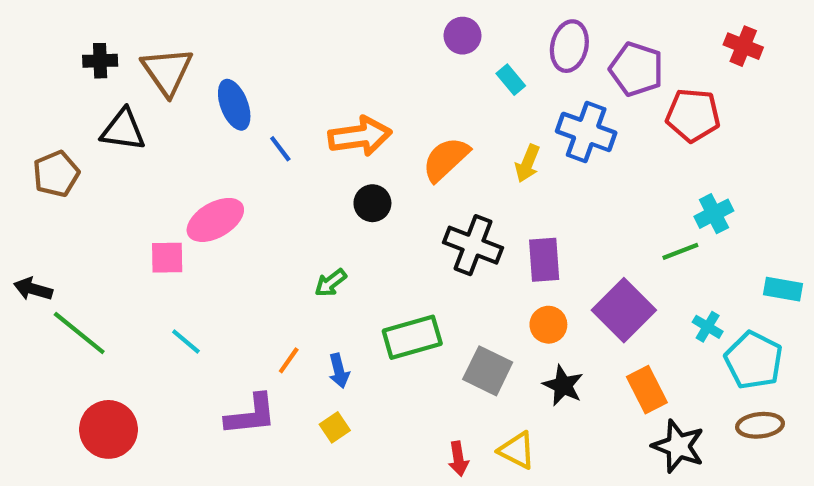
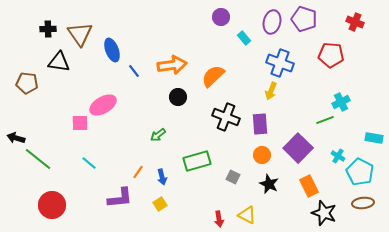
purple pentagon: (636, 69) -> (304, 19), moved
yellow arrow: (527, 163) -> (271, 91), moved
brown pentagon: (56, 174) -> (27, 83), turned 30
gray square: (488, 371) -> (233, 177), size x0.6

